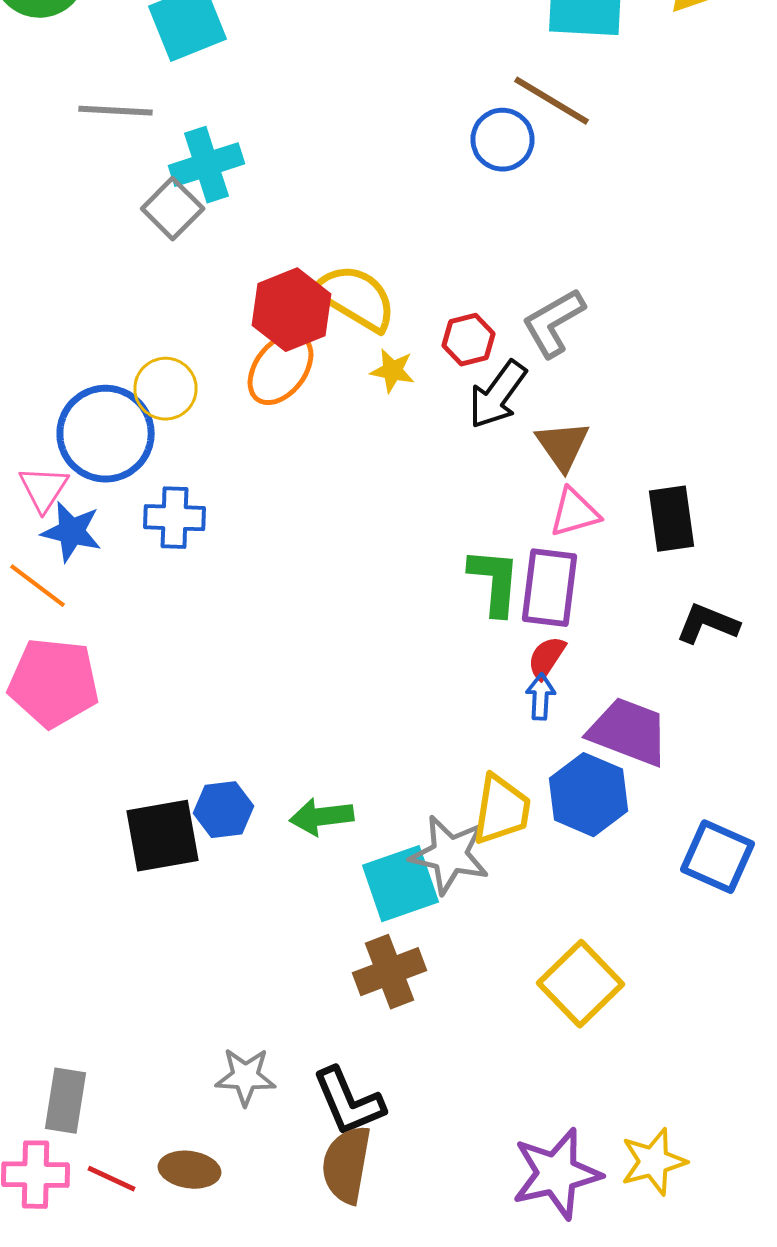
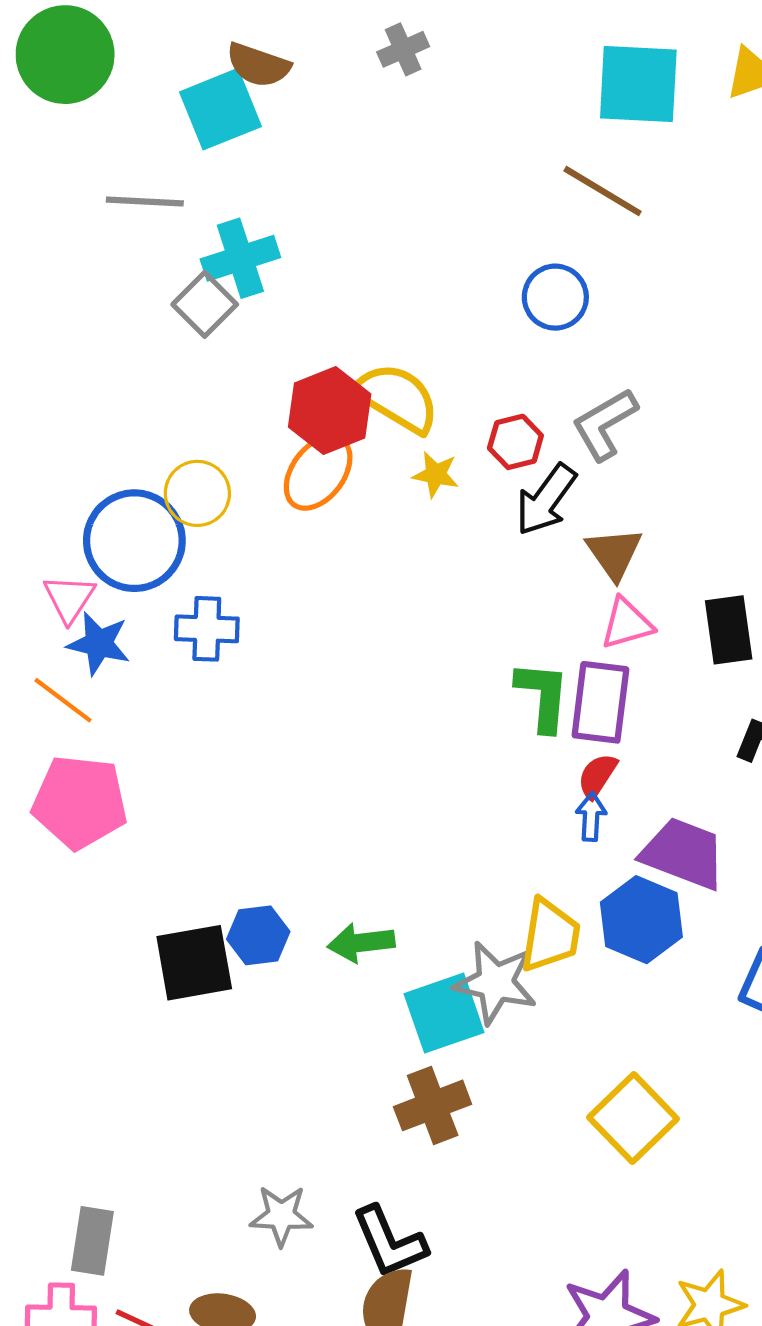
blue circle: (502, 140) -> (555, 297), moved

